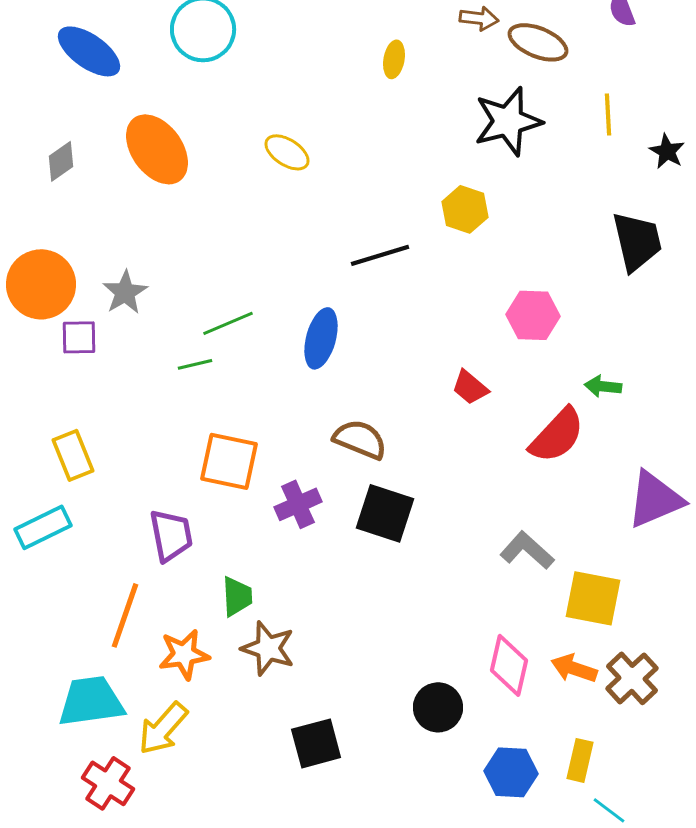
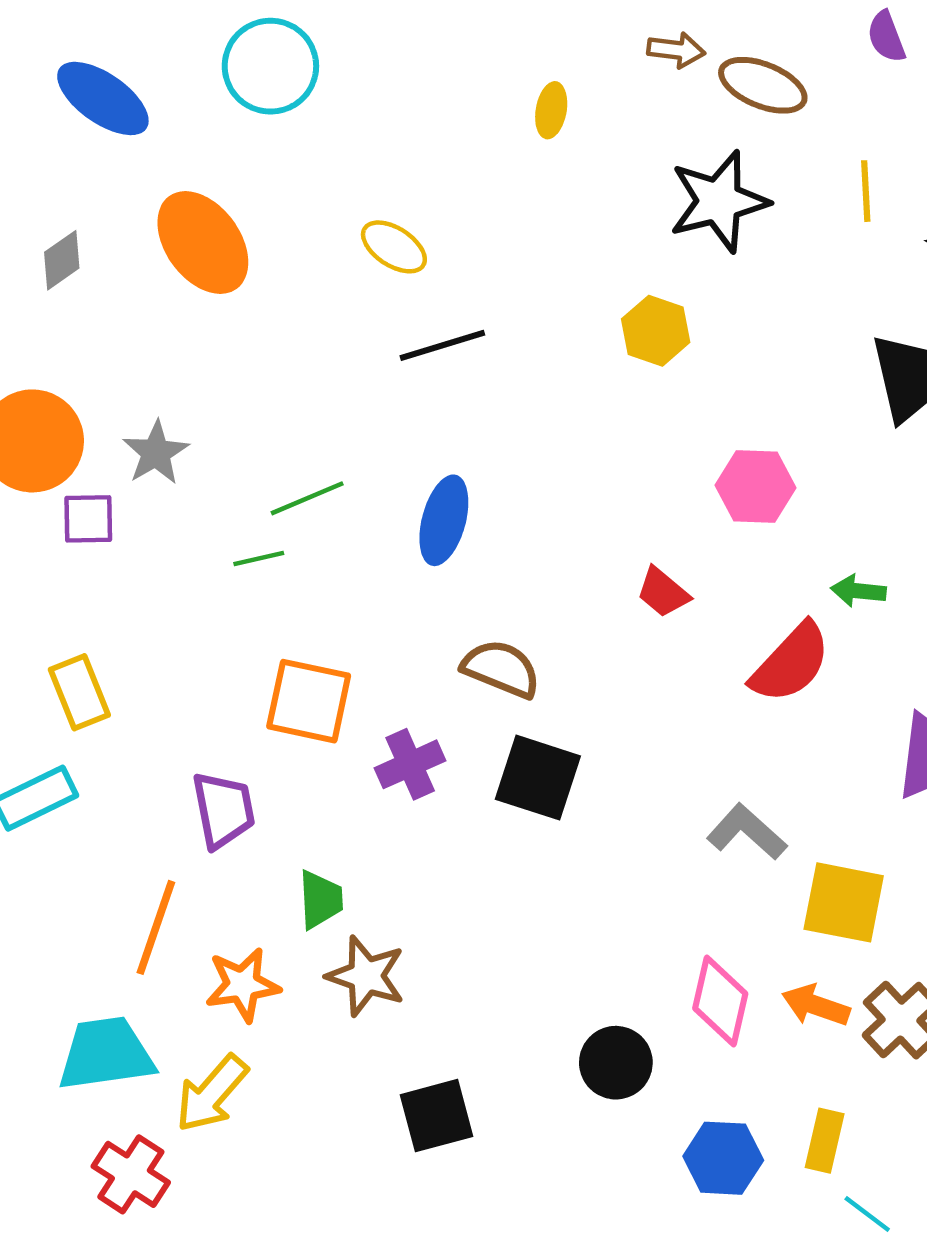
black line: (380, 255) -> (442, 345), moved

